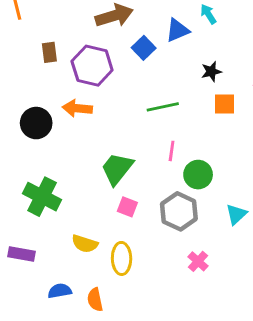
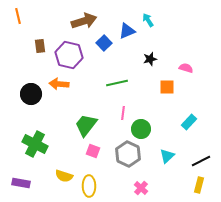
orange square: (225, 104) -> (167, 87), moved

